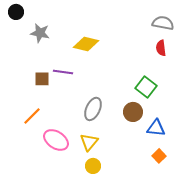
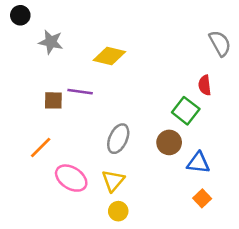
gray semicircle: (163, 23) -> (220, 43), moved, turned 50
red semicircle: (161, 48) -> (205, 85), moved

